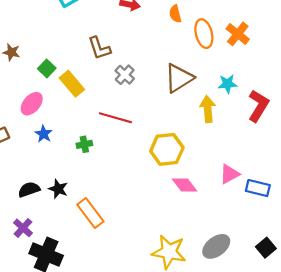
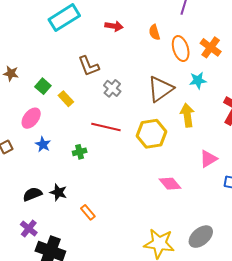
yellow rectangle: (72, 84) -> (66, 99), size x0.7
cyan star: (227, 84) -> (198, 80), moved
yellow hexagon: (167, 149) -> (151, 134), moved
pink triangle: (229, 174) -> (208, 159), moved
orange rectangle: (90, 213) -> (88, 212), size x0.6

